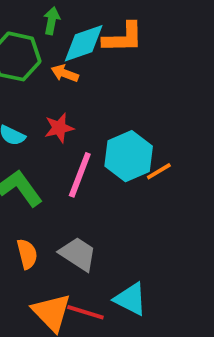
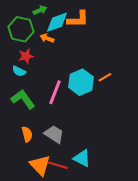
green arrow: (52, 21) -> (40, 10), turned 56
red star: (59, 128) -> (26, 56), moved
orange line: (159, 171) -> (105, 77), moved

